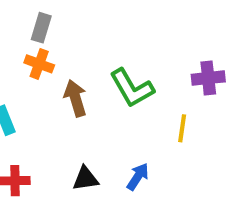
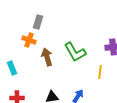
gray rectangle: (41, 28) -> (38, 22), moved

